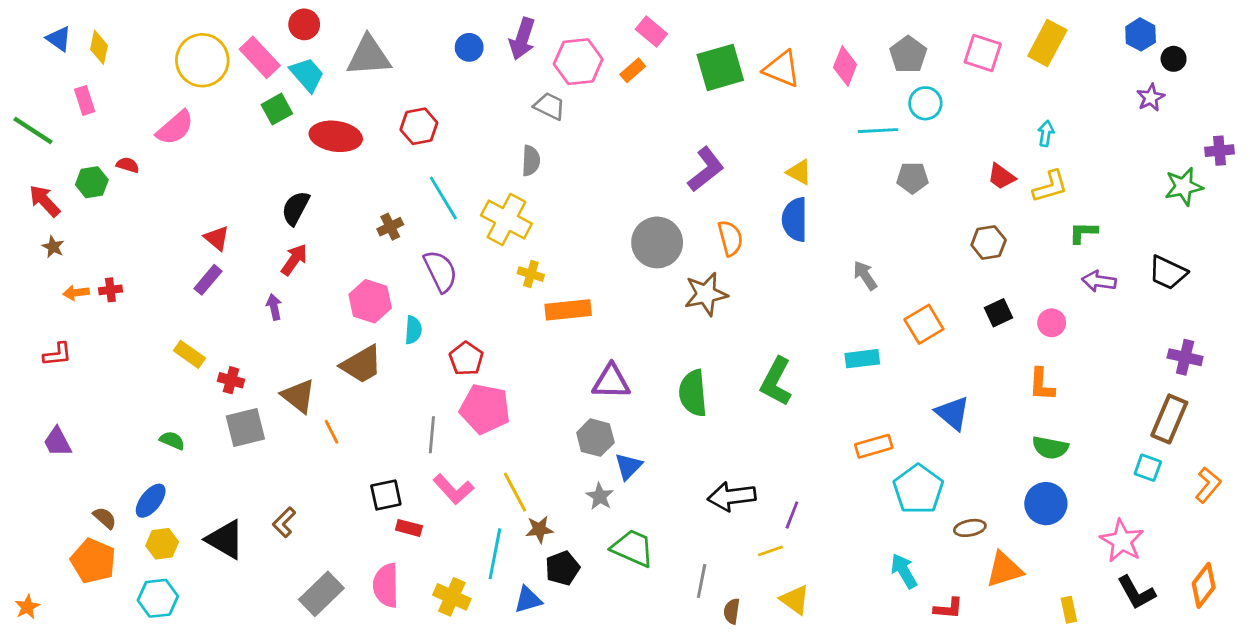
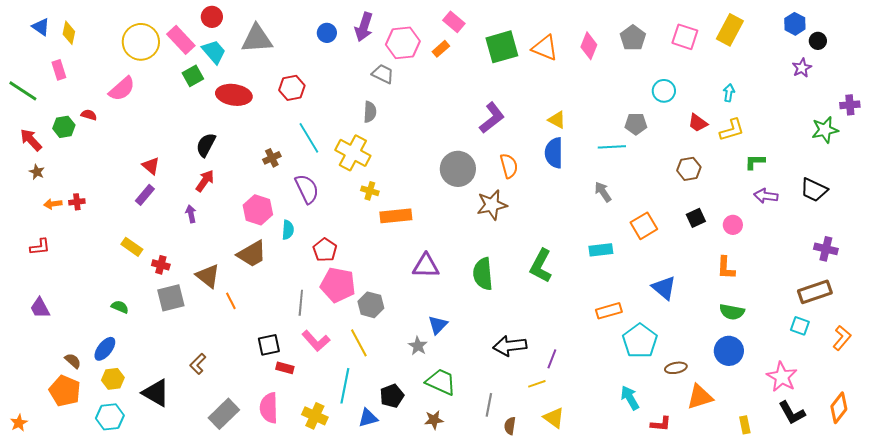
cyan circle: (925, 103) -> (664, 91), moved
cyan line: (878, 131) -> (612, 147), moved
brown rectangle: (1169, 419) -> (815, 292), turned 48
gray hexagon: (595, 438) -> (371, 305), moved
brown star: (539, 529) -> (434, 420), moved
black triangle: (225, 539) -> (156, 393), moved

